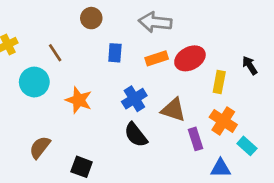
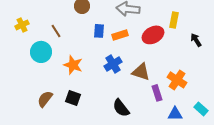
orange rectangle: (157, 58) -> (120, 35), moved
yellow rectangle: (219, 82) -> (174, 20), moved
black semicircle: (136, 135) -> (121, 108), moved
cyan rectangle: (247, 146) -> (201, 109), moved
black square: (82, 167) -> (73, 98), moved

